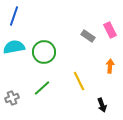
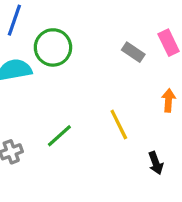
green circle: (44, 52) -> (53, 47), moved

